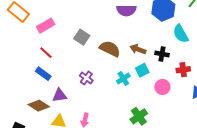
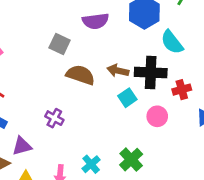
gray square: (82, 37) -> (60, 44), moved
black cross: (162, 54) -> (151, 72), size x1.6
cyan cross: (123, 79) -> (91, 164), moved

